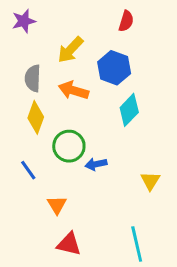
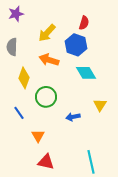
red semicircle: (126, 21) -> (84, 23), moved
gray semicircle: (33, 78) -> (12, 47), moved
cyan diamond: (129, 110) -> (86, 73), turned -75
blue arrow: (96, 164) -> (73, 117), moved
yellow triangle: (150, 181) -> (100, 105), moved

